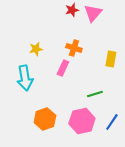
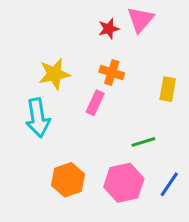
red star: (72, 10) -> (109, 29), moved
yellow star: (36, 49) -> (54, 74), size x1.5

